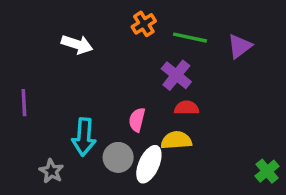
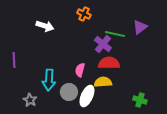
orange cross: (144, 24) -> (84, 14), turned -32
green line: (190, 38) -> (115, 34), moved
red semicircle: (187, 108) -> (109, 63), size x1.5
green cross: (267, 171) -> (140, 100), moved, turned -32

